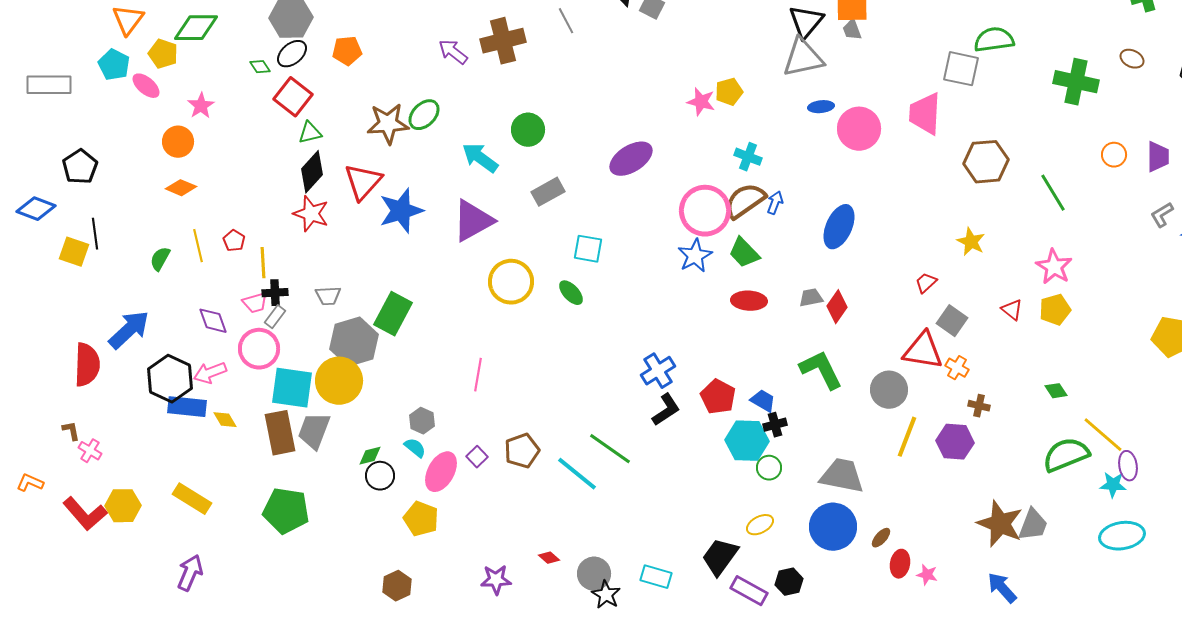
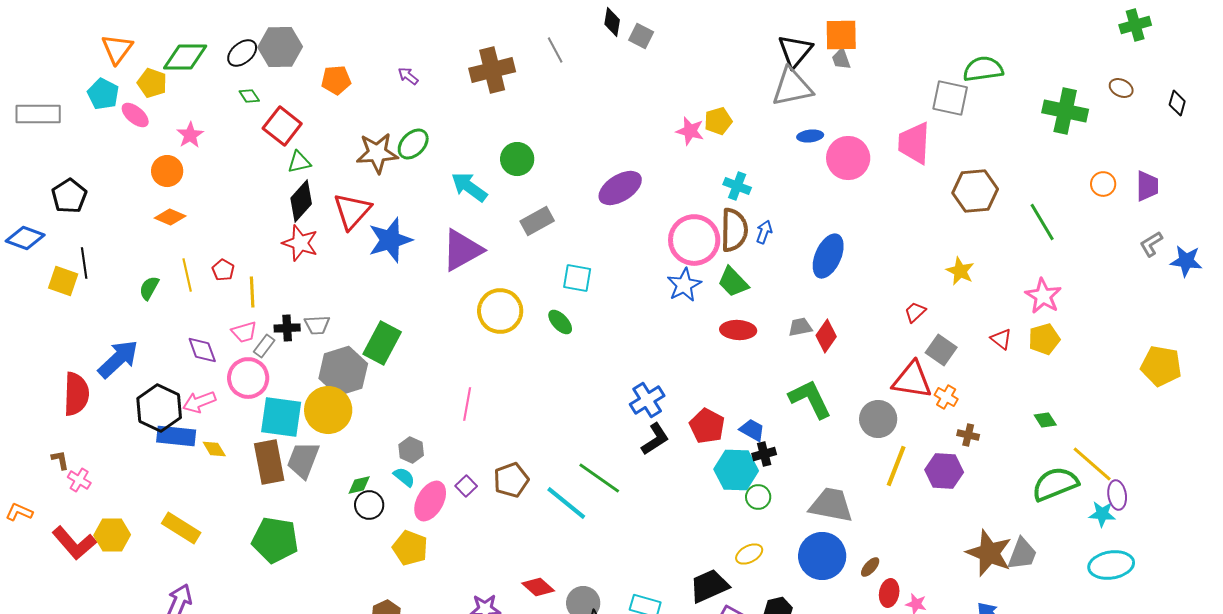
purple arrow: (453, 52) -> (408, 76), moved, size x0.7
black ellipse: (292, 54) -> (242, 53), moved
brown semicircle: (745, 201) -> (734, 230), turned 126
black cross: (275, 293) -> (287, 328), moved
black trapezoid: (720, 557) -> (709, 586), turned 30
red diamond: (549, 558) -> (538, 587), size x1.5

